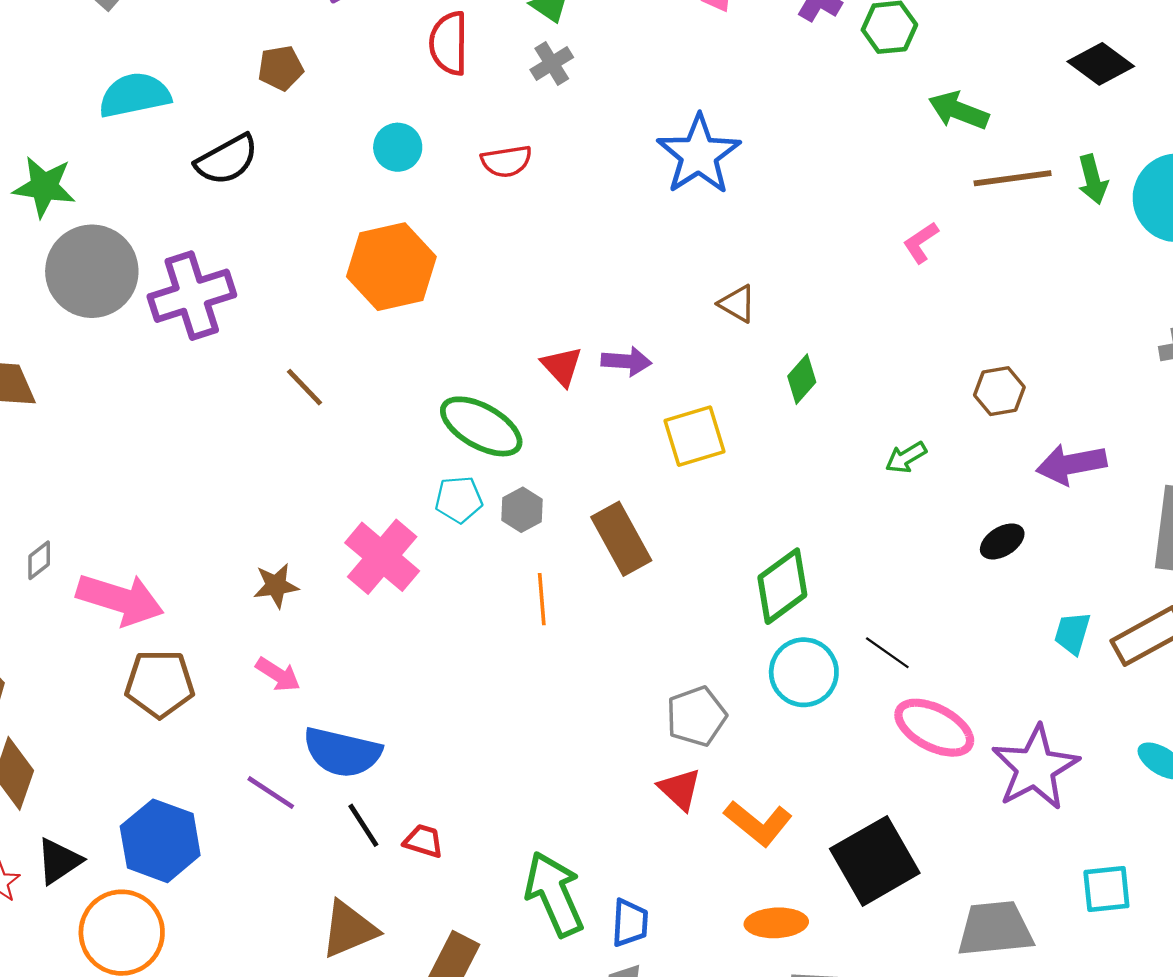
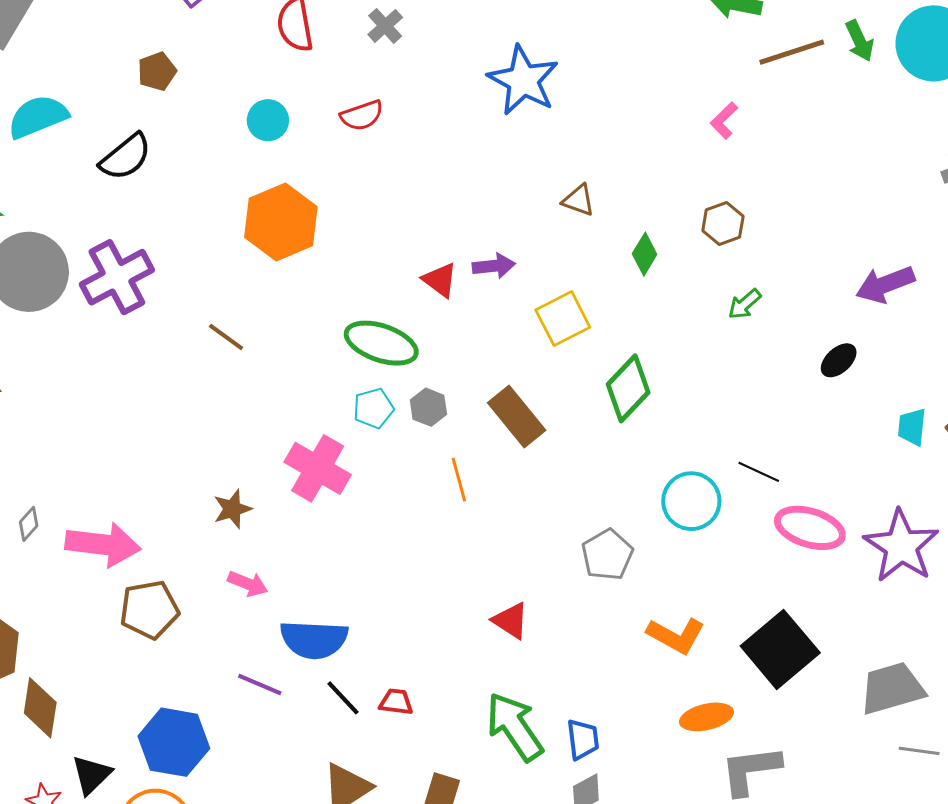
brown hexagon: (999, 391) -> (723, 224), moved
green diamond: (782, 586) -> (628, 388), moved
red triangle: (680, 789) -> (511, 621), moved

